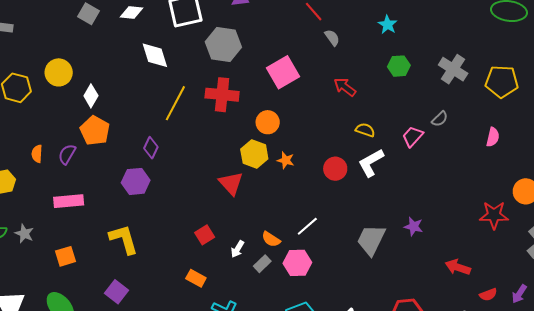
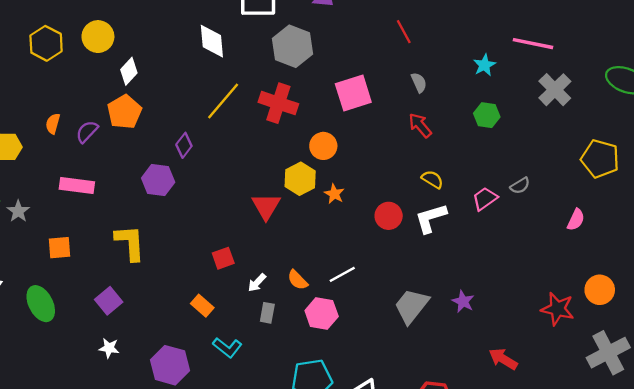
gray semicircle: (332, 38) -> (419, 83), moved
gray cross: (453, 69) -> (555, 90), moved
gray rectangle: (262, 264) -> (267, 313), moved, turned -48

